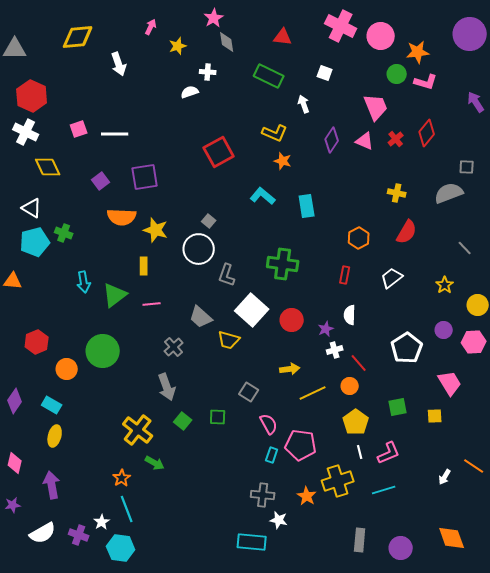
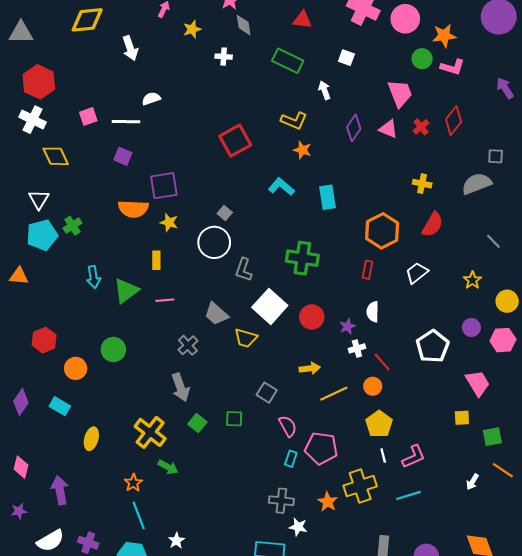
white semicircle: (190, 92) -> (151, 99), moved
purple square: (145, 177) -> (164, 186), moved
purple square: (101, 181) -> (123, 156), moved, turned -30
white triangle: (32, 208) -> (39, 199), turned 30
yellow star: (156, 230) -> (169, 222), size x0.7
green cross: (64, 233) -> (72, 226), turned 36
orange hexagon: (359, 238) -> (382, 231), size x1.5
green circle: (103, 351) -> (113, 349), size x0.7
green square: (398, 407) -> (492, 437), moved
yellow ellipse: (55, 436) -> (91, 439), moved
white star: (102, 522) -> (176, 541), moved

